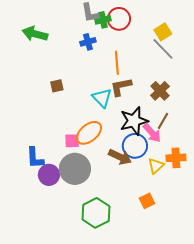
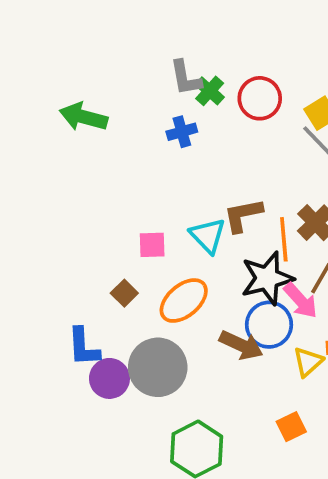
red circle: (119, 19) -> (260, 98), moved
green cross: (103, 20) -> (210, 91), turned -35
orange line: (117, 63) -> (284, 239), moved
brown square: (57, 86) -> (124, 293), moved, turned -32
pink square: (72, 141) -> (152, 245), moved

